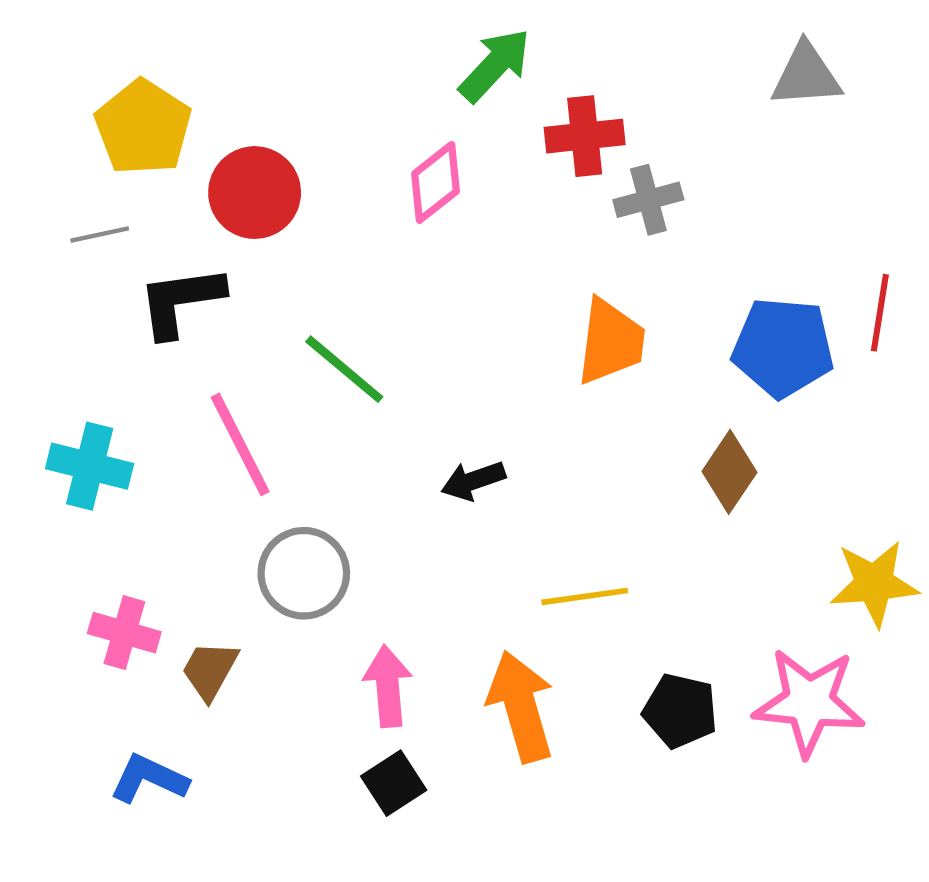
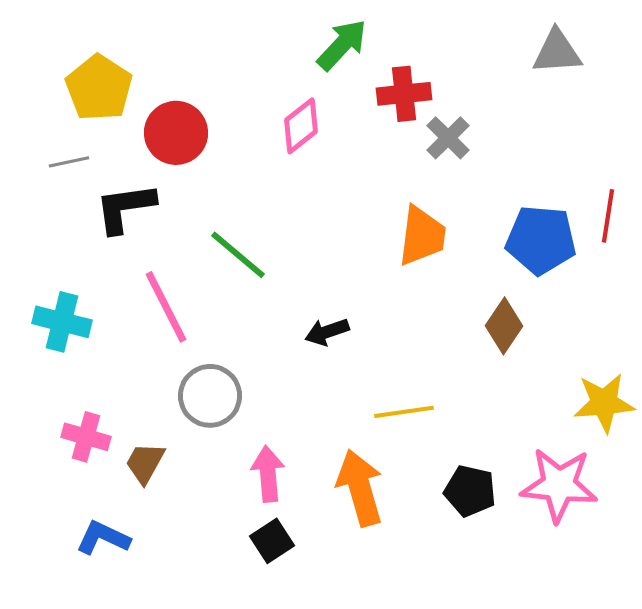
gray cross: (648, 200) -> (448, 138), turned -30

